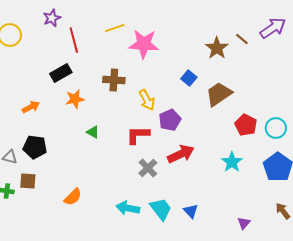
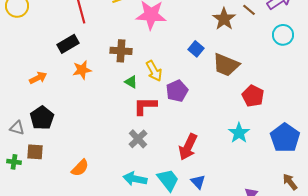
brown trapezoid: (219, 94) -> (226, 65), turned -124
cyan circle: (276, 128) -> (283, 35), moved
green triangle: (93, 132) -> (131, 82), moved
black pentagon: (35, 147) -> (42, 118), turned 30
red arrow: (181, 154) -> (188, 147), moved, turned 140
gray cross: (148, 168) -> (138, 139), moved

